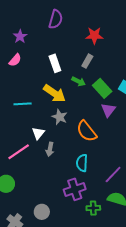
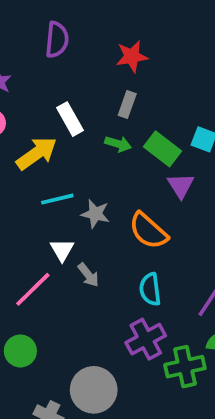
yellow arrow: (55, 93) -> (37, 153), moved, turned -60
cyan line: (23, 104) -> (57, 199), moved
gray arrow: (50, 149) -> (88, 275), turned -40
green cross: (93, 208) -> (185, 367), size x1.5
gray circle: (42, 212) -> (94, 390), size x1.6

